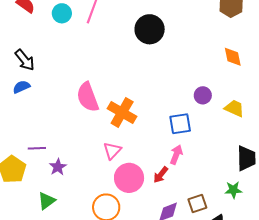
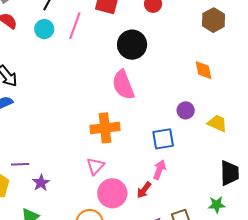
orange diamond: (233, 57) -> (203, 70), moved
pink semicircle: (88, 97) -> (123, 85), moved
orange cross: (122, 113) -> (105, 128), turned -36

